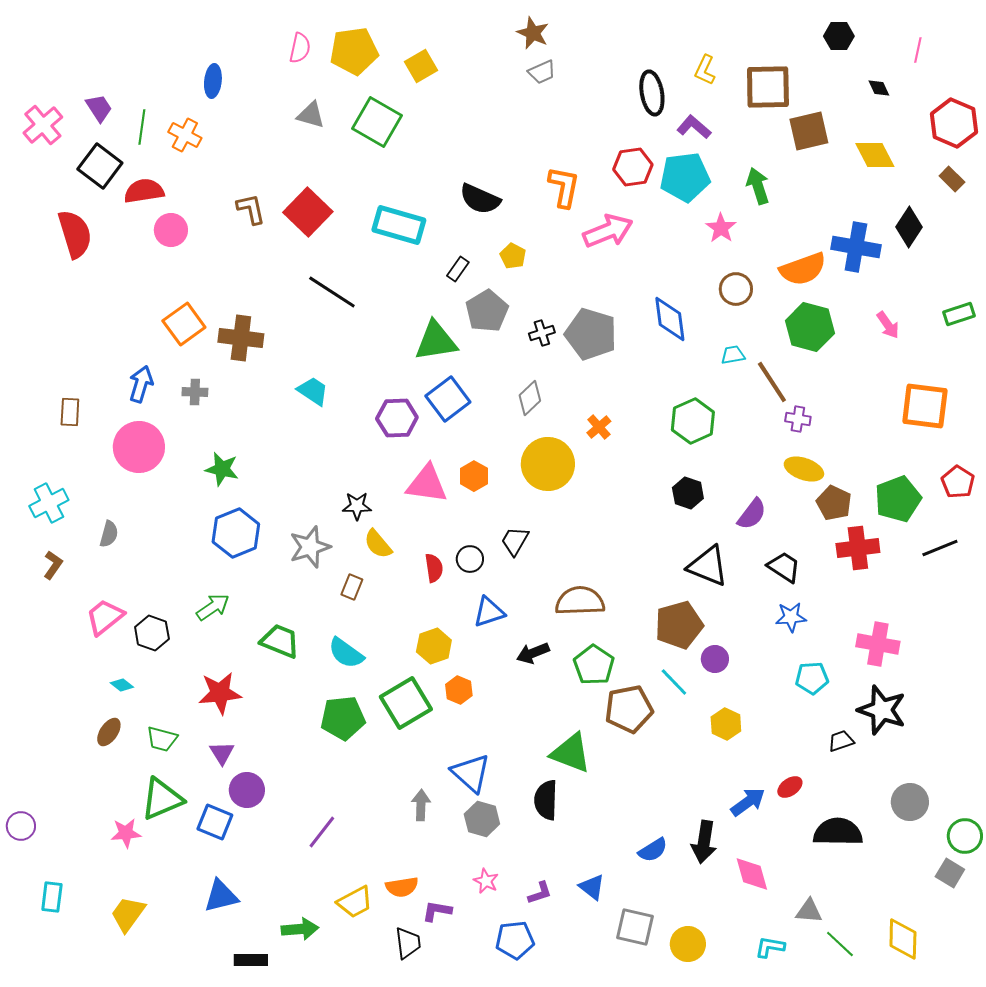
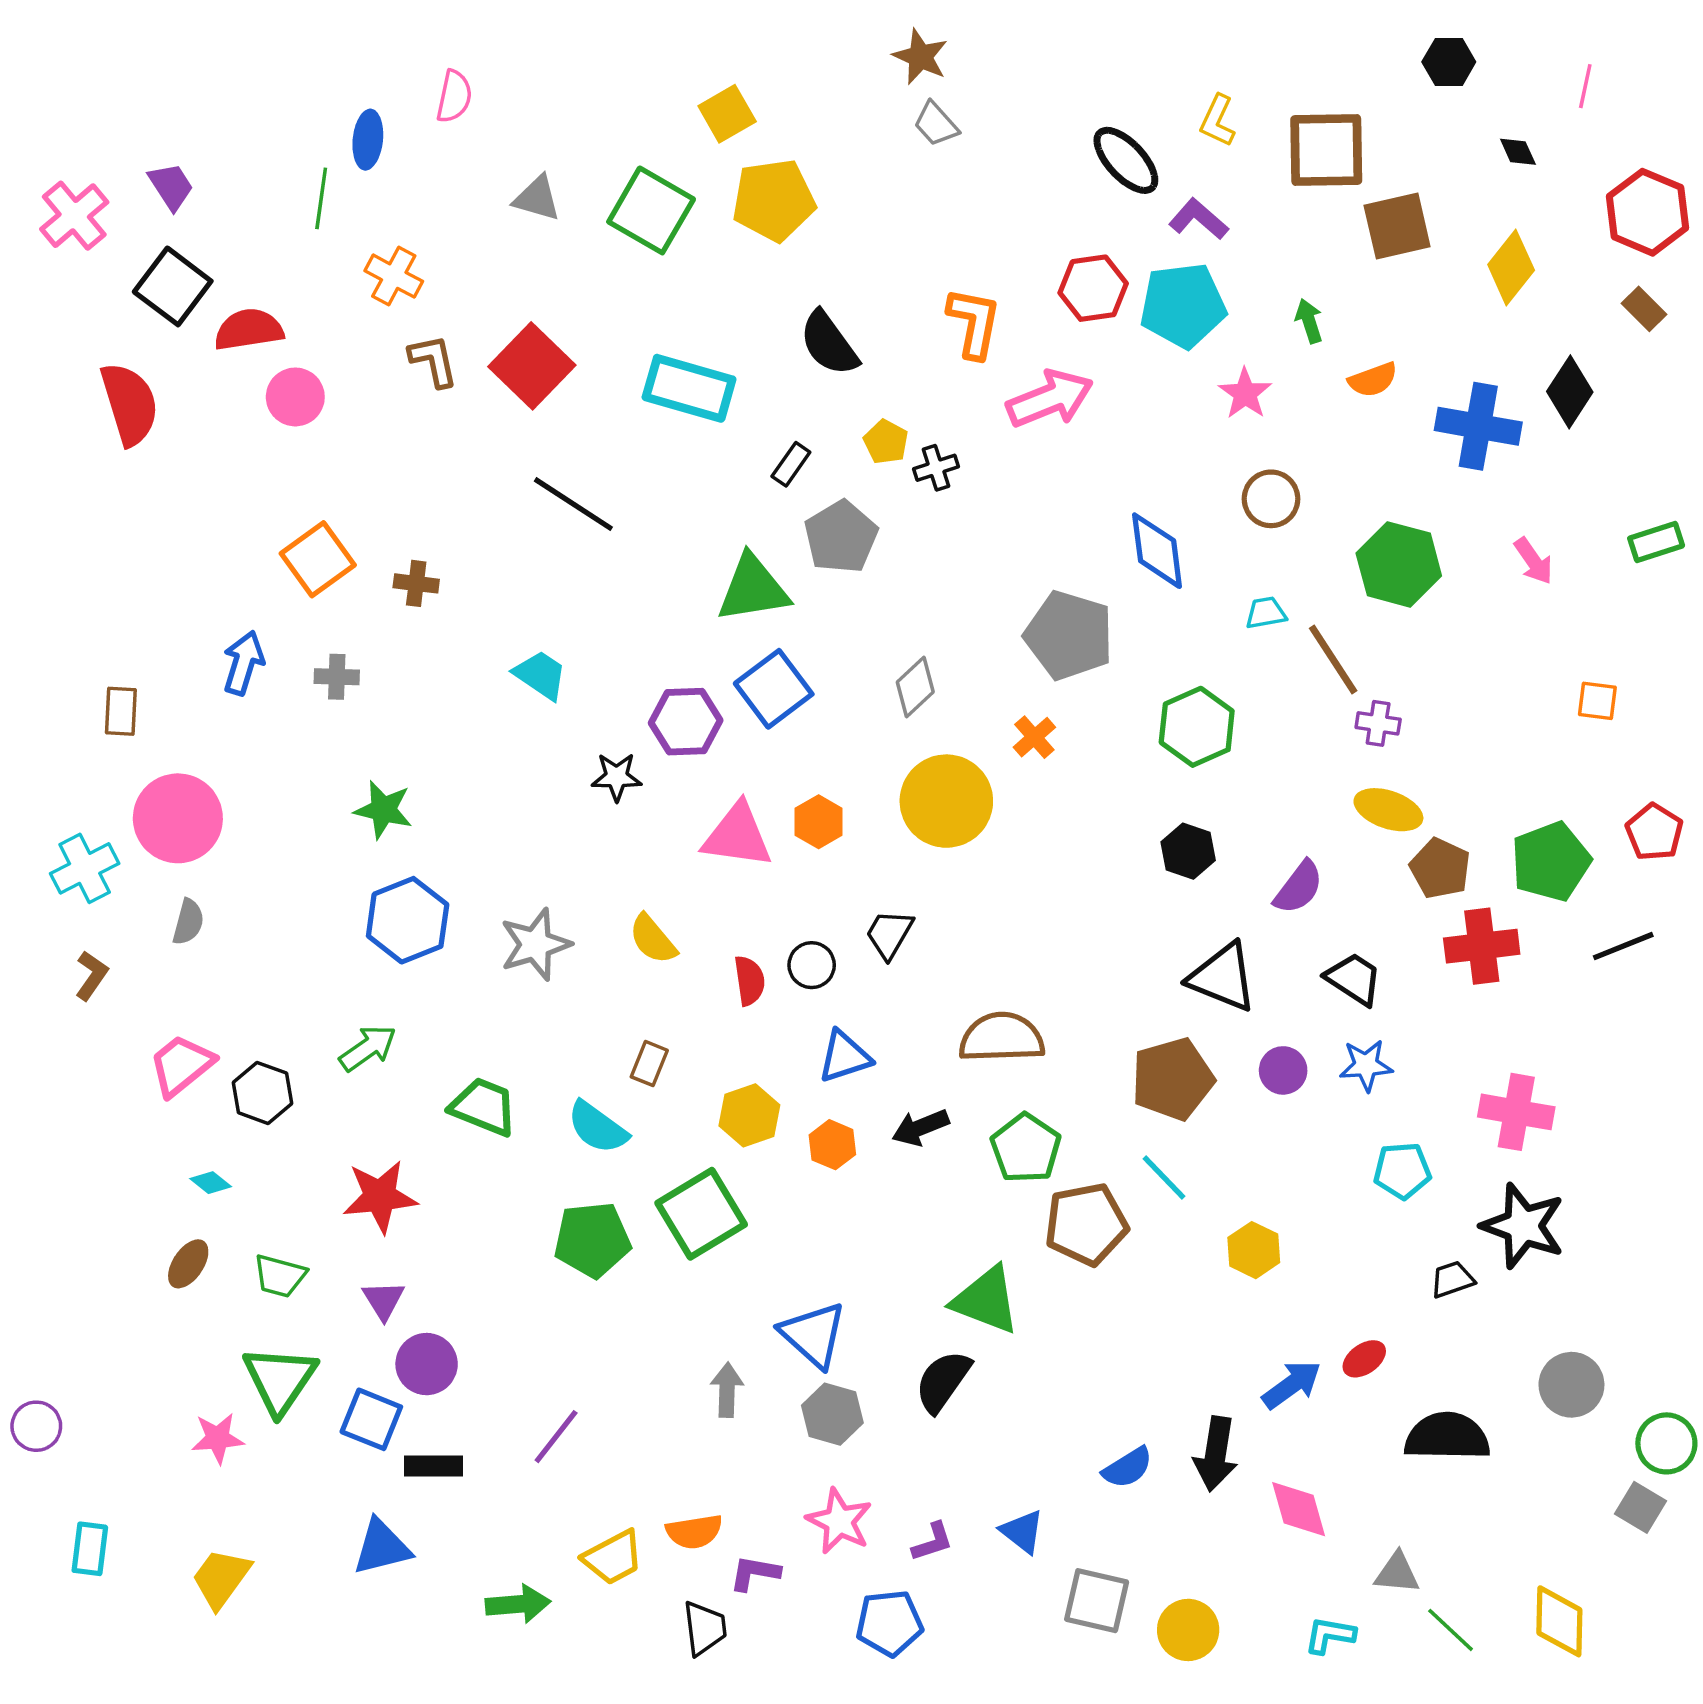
pink semicircle: (300, 48) -> (454, 96), moved
yellow pentagon: (354, 51) -> (774, 200), moved
gray trapezoid: (542, 72) -> (936, 124), turned 72
black ellipse: (652, 93) -> (1126, 160), turned -33
green line: (142, 127) -> (321, 198), moved
orange cross: (185, 135) -> (394, 276), moved
yellow diamond: (875, 155) -> (1511, 267), turned 66
green arrow: (758, 186) -> (1309, 321), size x0.7
black semicircle: (480, 199) -> (829, 343), turned 30
orange semicircle: (803, 269) -> (1373, 380), moved, size x0.6
black cross: (542, 333) -> (936, 468), moved
gray pentagon: (591, 334) -> (1069, 635), moved
brown cross: (241, 338) -> (416, 583), size x0.6
orange square: (925, 406) -> (1597, 701), size x0.5
pink circle: (139, 447) -> (178, 818), moved
black star: (357, 506) -> (617, 777), moved
brown rectangle: (352, 587) -> (649, 1064), moved
purple circle: (715, 659) -> (1283, 1070), moved
orange hexagon: (459, 690) -> (832, 1145), moved
green triangle: (162, 799) -> (280, 1380), turned -33
black semicircle: (546, 800) -> (943, 1381), turned 33
pink star: (486, 881) -> (839, 1521), size x1.5
black rectangle: (251, 960) -> (433, 1466), moved

